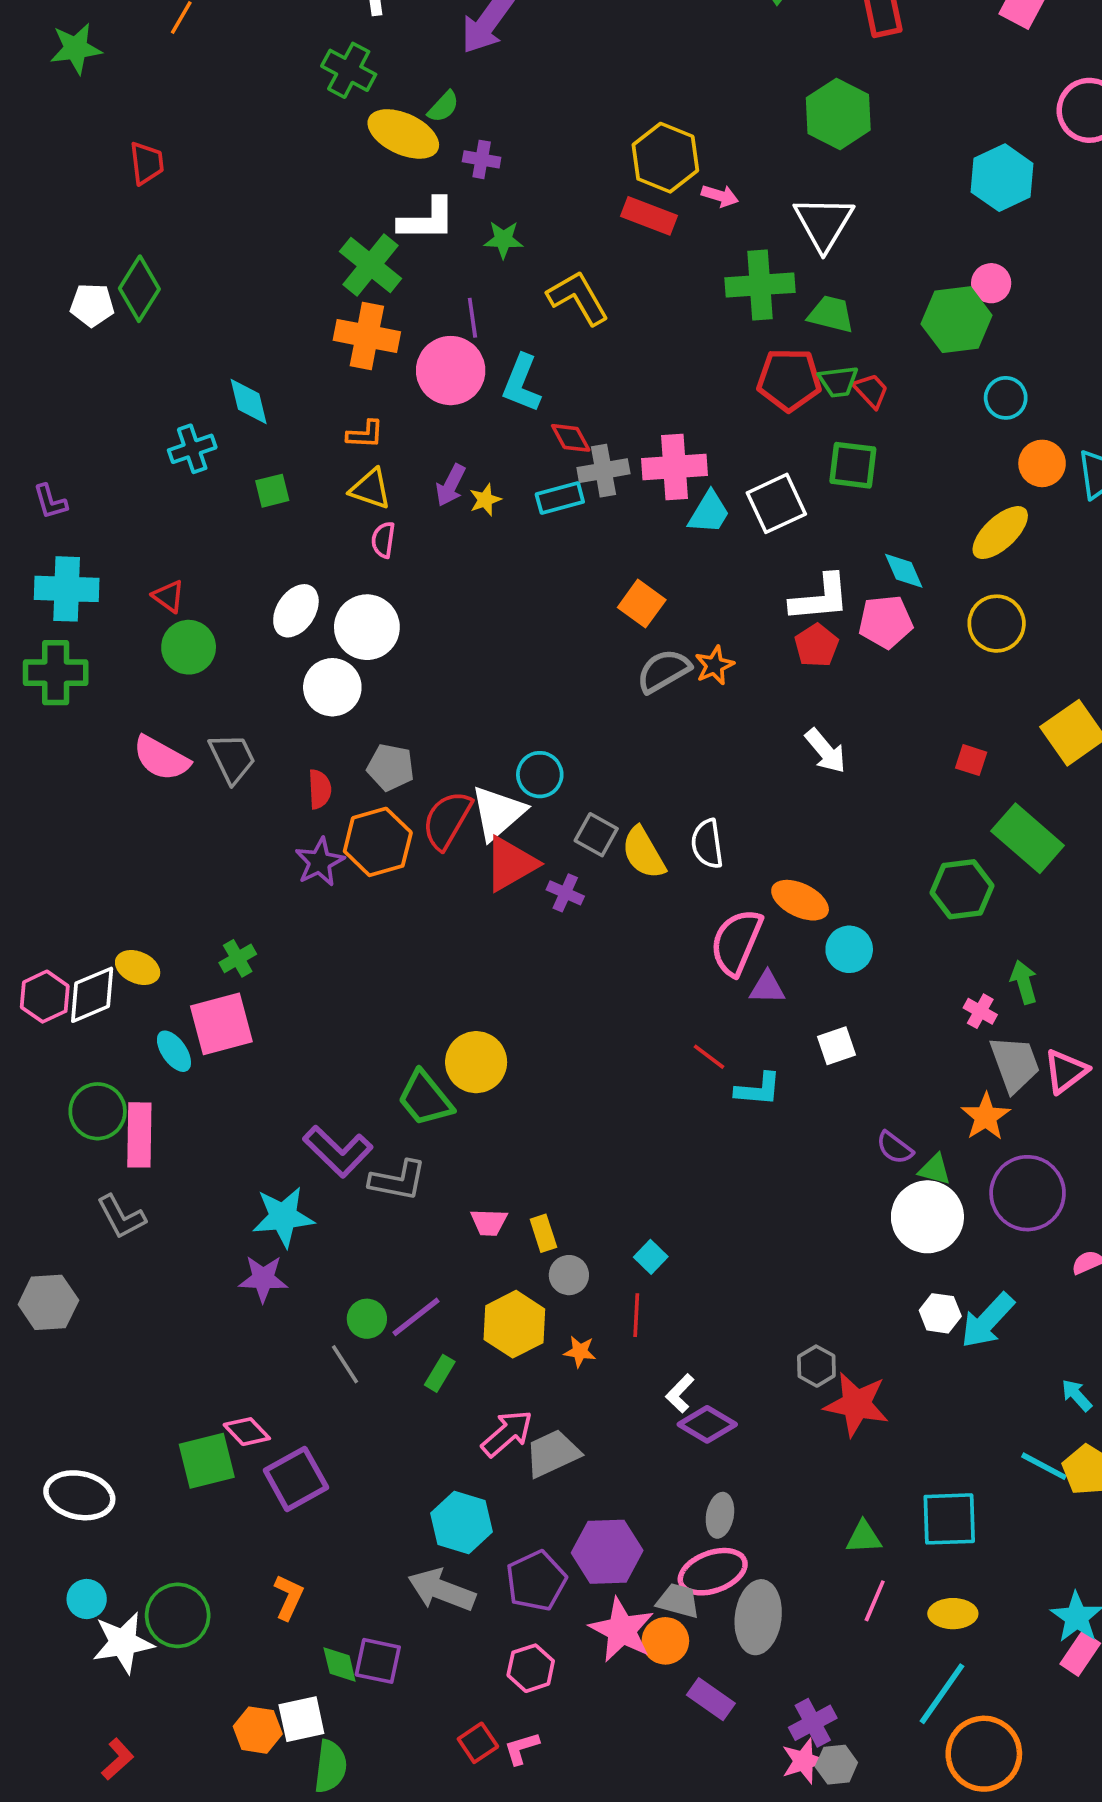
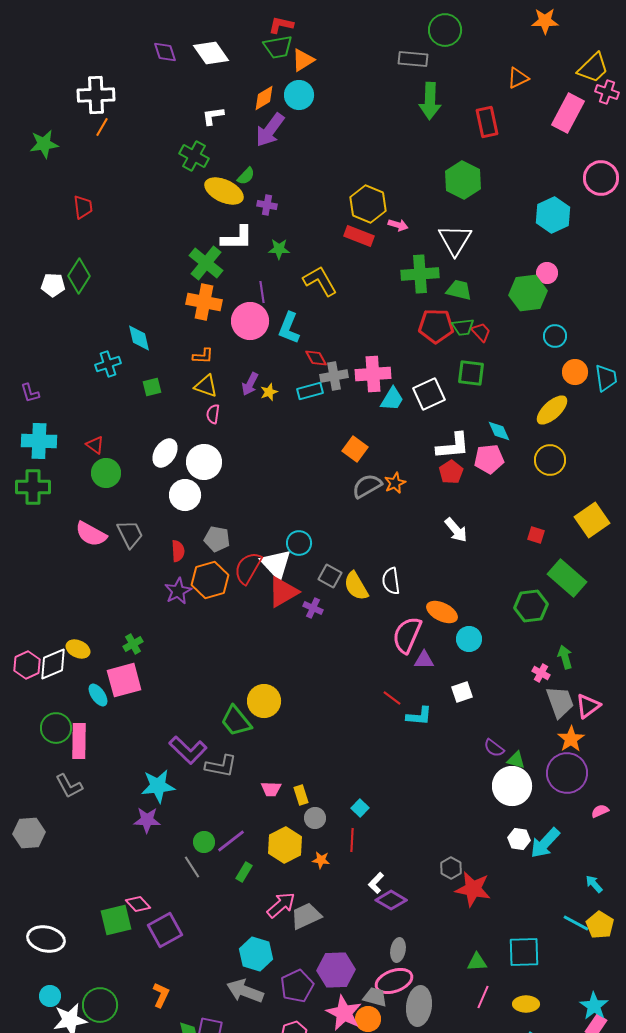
white triangle: (498, 813) -> (276, 564), turned -32
orange star: (986, 1117) -> (571, 739), moved

